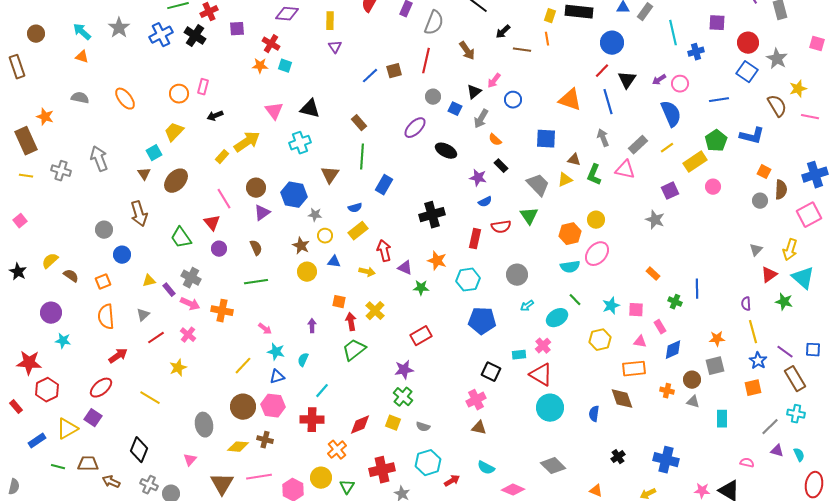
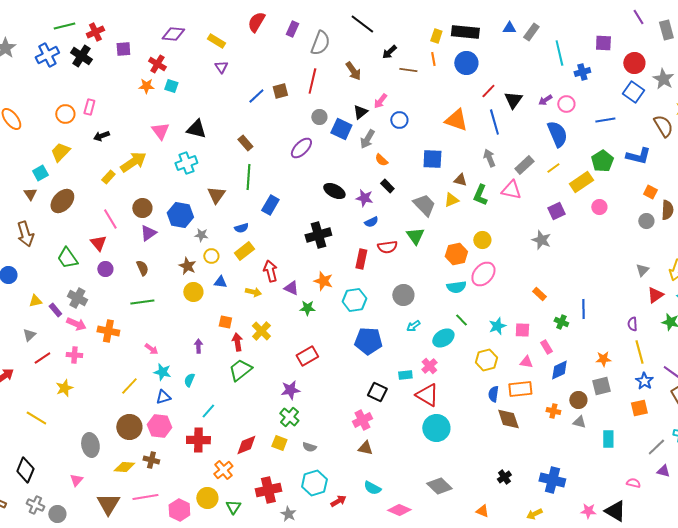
yellow rectangle: (330, 21) -> (216, 41), turned -60
blue circle: (612, 43) -> (466, 63), moved
blue square: (455, 109) -> (341, 129), size x1.5
black ellipse: (446, 151) -> (334, 191), moved
pink cross: (188, 335) -> (74, 355), turned -35
blue semicircle: (594, 414) -> (493, 394), moved

